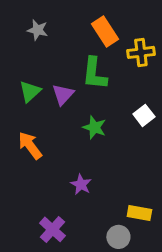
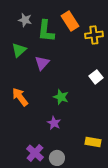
green L-shape: (94, 73) -> (46, 31), moved
green triangle: (30, 91) -> (19, 50), moved
green star: (94, 127) -> (61, 97), moved
gray circle: (118, 237) -> (57, 158), moved

